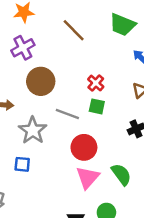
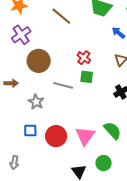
gray star: (33, 130) -> (36, 102), size x0.7
red circle: (84, 147) -> (56, 136), moved

